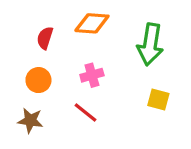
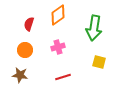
orange diamond: (92, 23) -> (58, 15), turned -40
red line: (85, 112) -> (63, 77), moved, turned -56

